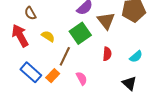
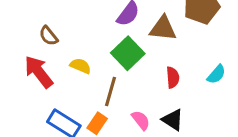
brown triangle: (106, 21) -> (163, 28), turned -36
black triangle: (129, 83) -> (173, 120), moved

